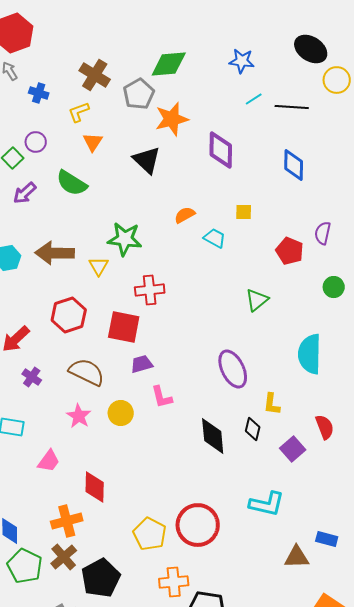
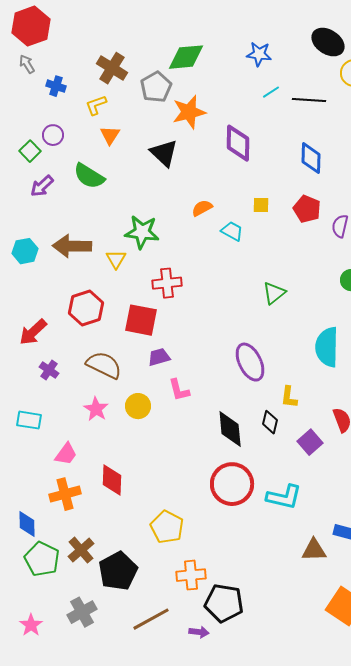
red pentagon: (290, 251) -> (307, 209), moved
orange cross: (67, 521) -> (65, 494), moved
red circle: (198, 525) -> (232, 484), moved

